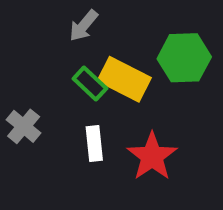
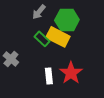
green hexagon: (184, 58) -> (67, 20), moved
white rectangle: (94, 144) -> (49, 76), moved

